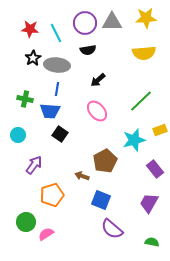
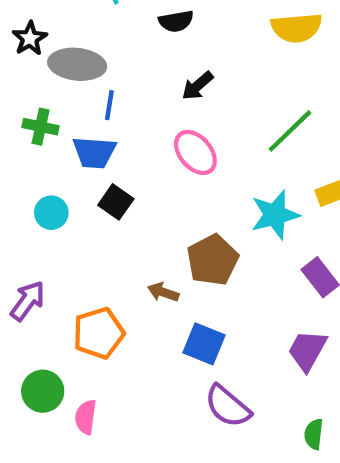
black star: (33, 58) -> (30, 38), moved
gray ellipse: (57, 65) -> (77, 64), moved
cyan circle: (18, 135) -> (51, 213), moved
purple arrow: (34, 165) -> (28, 301), moved
pink semicircle: (46, 234) -> (86, 417), turned -49
green semicircle: (152, 242) -> (314, 434), turned -96

